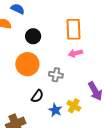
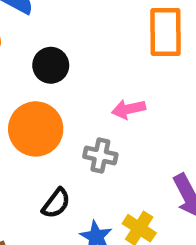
orange rectangle: (74, 29) -> (165, 32), moved
pink arrow: (75, 53) -> (129, 109), moved

